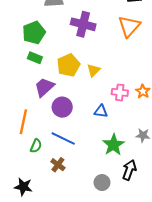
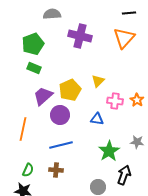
yellow pentagon: (68, 65) -> (70, 90), moved
yellow triangle: (94, 70) -> (98, 81), moved
blue line: (63, 139) -> (61, 145), turned -40
green semicircle: (36, 146) -> (28, 170), moved
brown cross: (58, 165) -> (56, 170), turned -32

